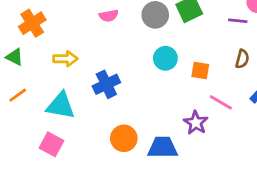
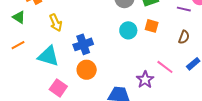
yellow arrow: (65, 59) -> (56, 23), turned 60
orange square: (200, 70) -> (152, 26), moved
orange circle: (124, 138) -> (87, 70), moved
pink square: (51, 144) -> (58, 88), moved

